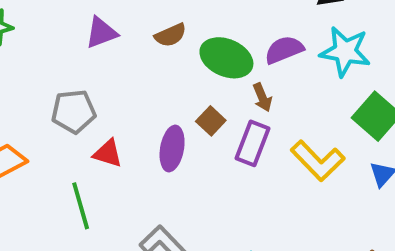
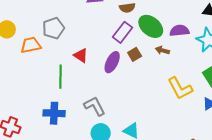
brown arrow: (262, 97) -> (162, 50), turned 112
gray pentagon: (74, 111) -> (53, 28), moved, turned -30
purple rectangle: (252, 143) -> (123, 32), moved

